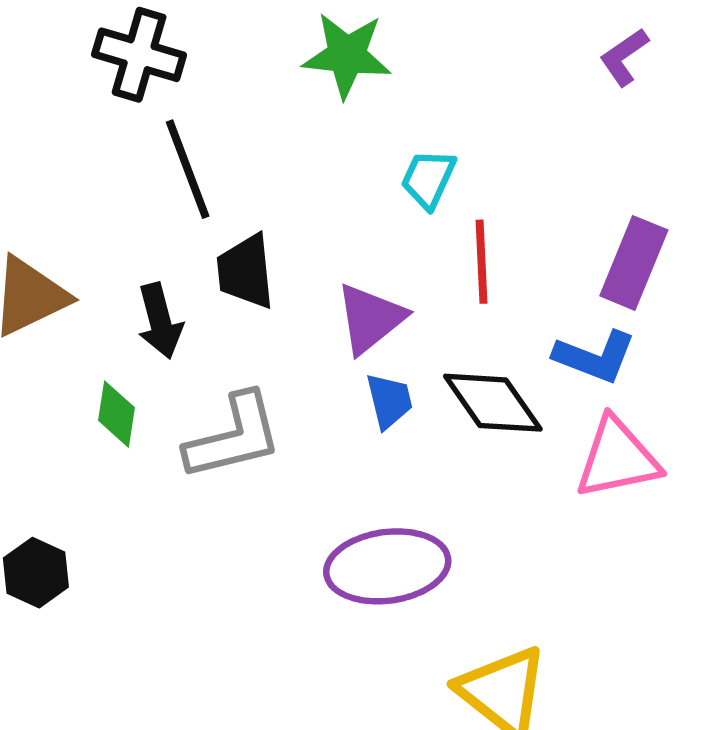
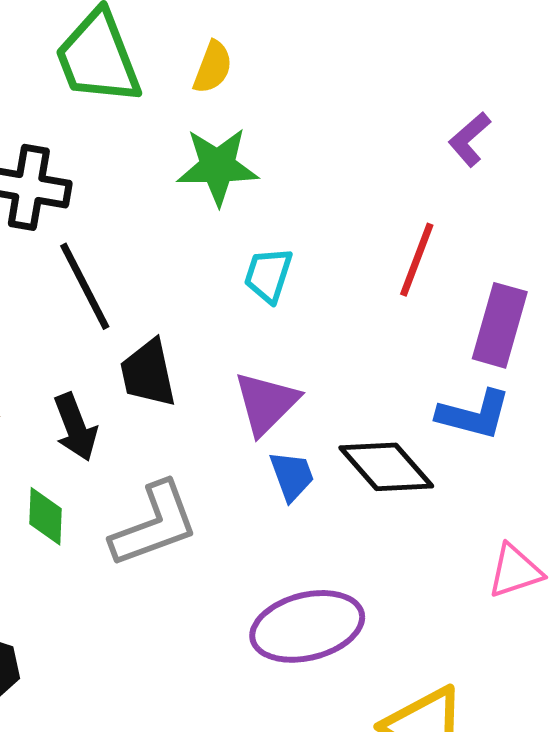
cyan trapezoid: (428, 179) -> (268, 275), moved
red line: (481, 262) -> (417, 260), moved, turned 30
pink triangle: (617, 458) -> (515, 571), moved, size x0.7

